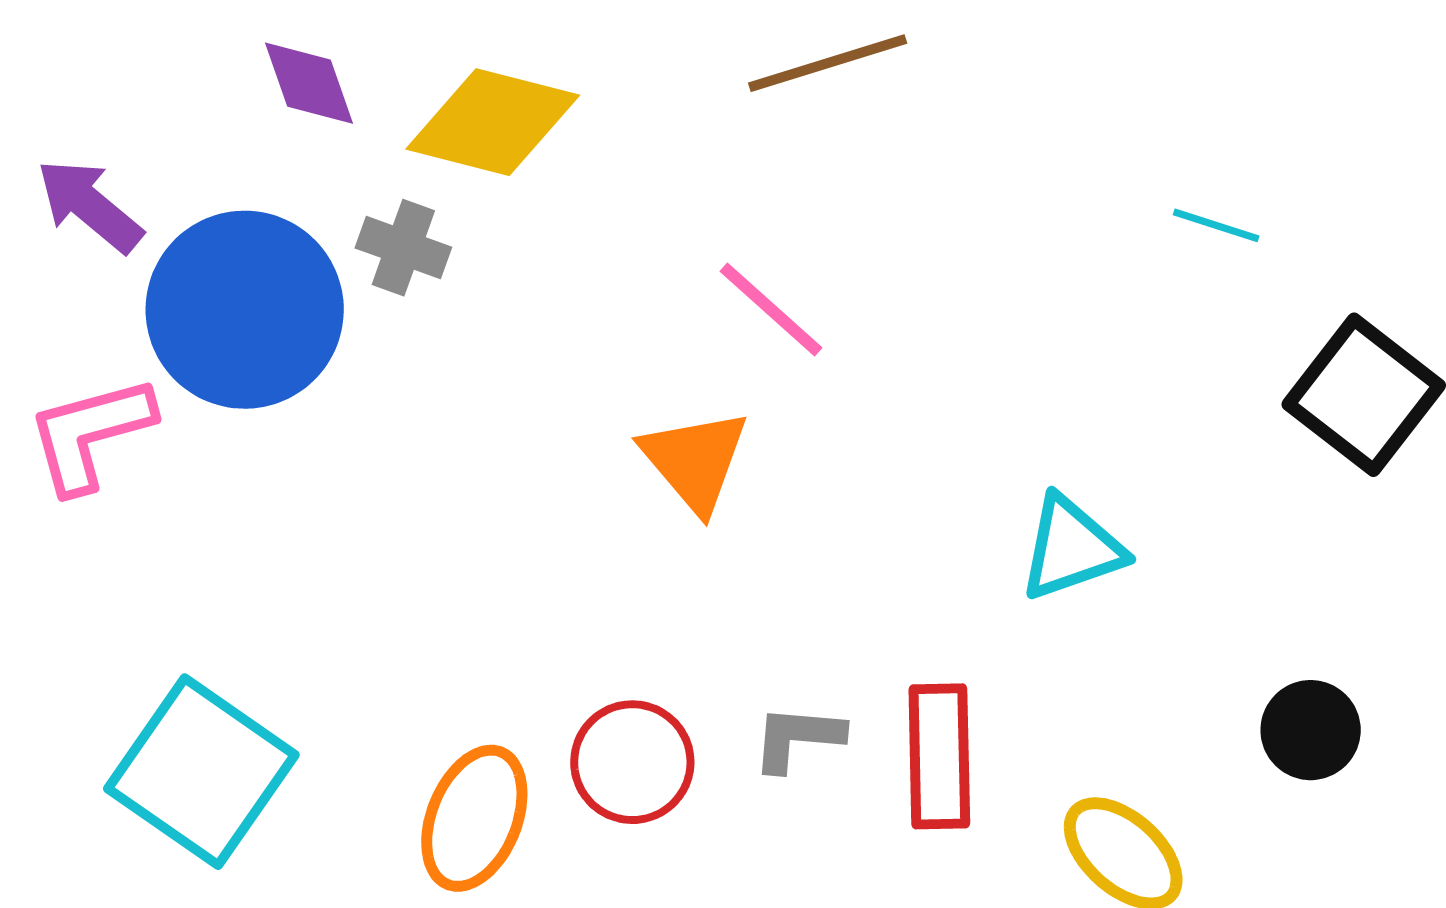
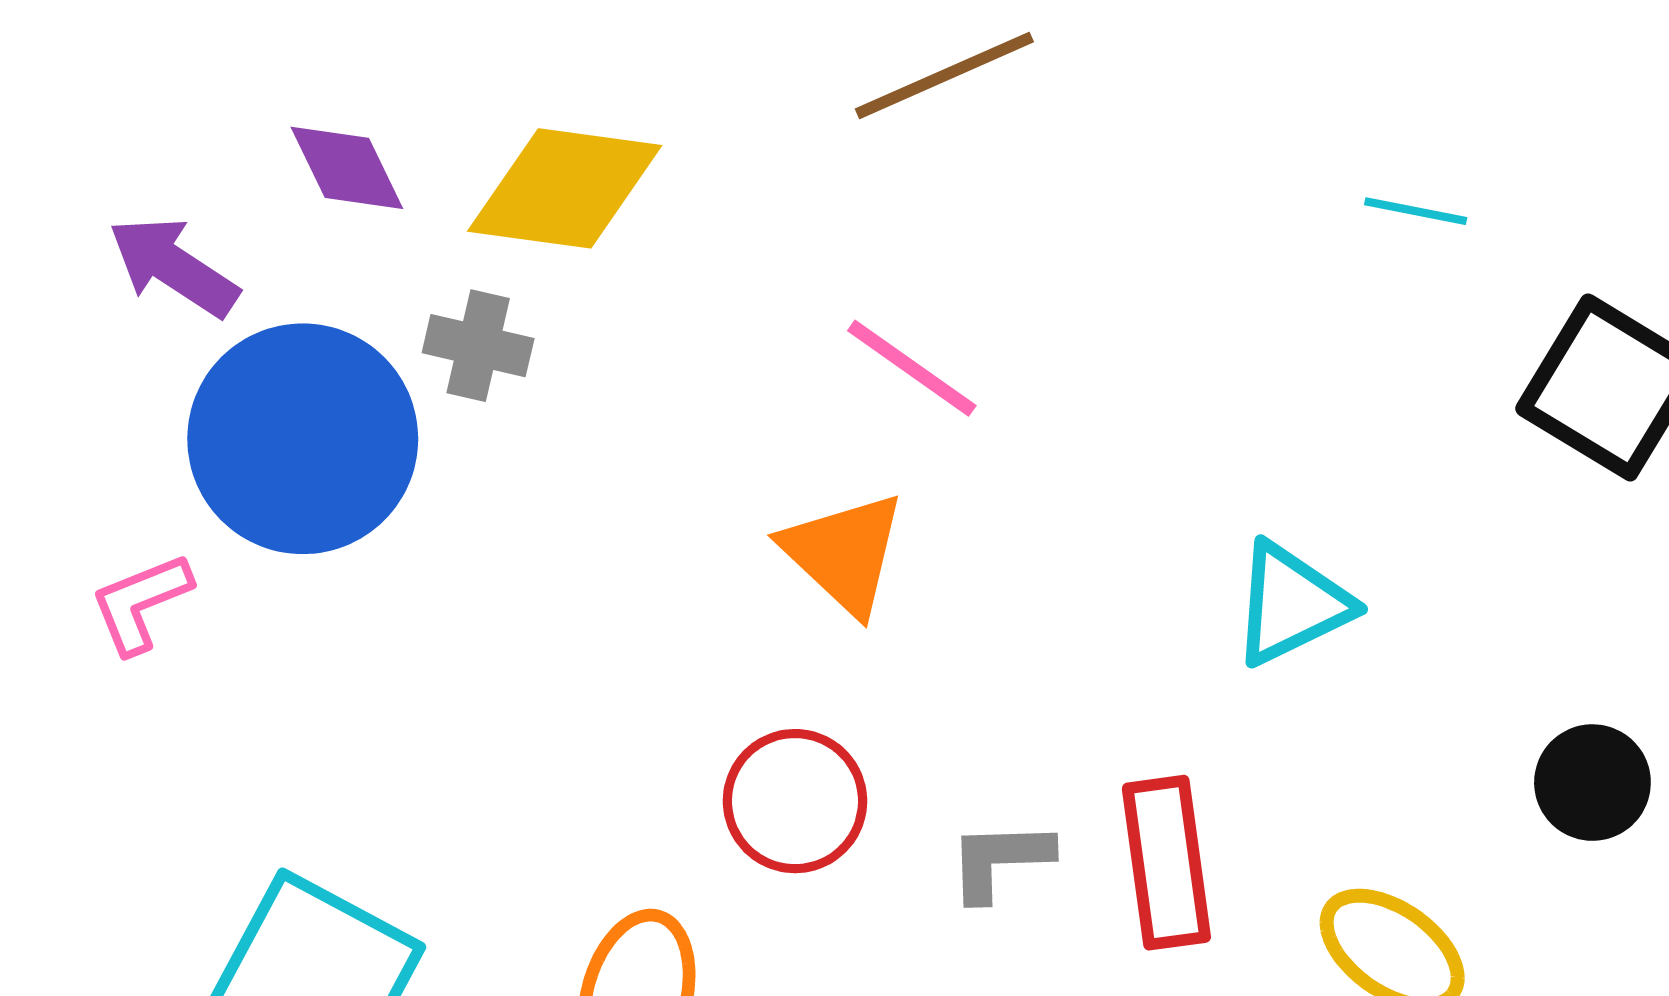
purple arrow: (90, 206) -> (174, 267), moved
pink L-shape: (90, 434) -> (141, 603), size x0.7
red circle: (632, 762) -> (795, 801), moved

